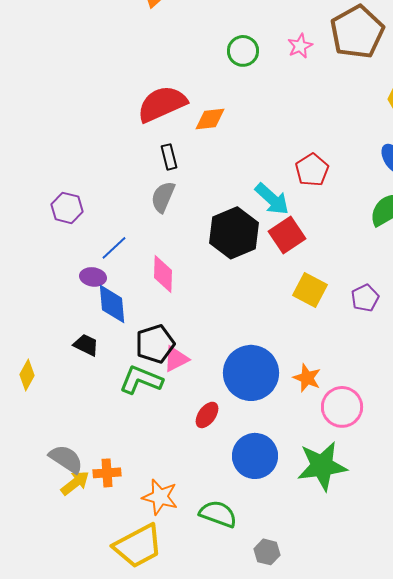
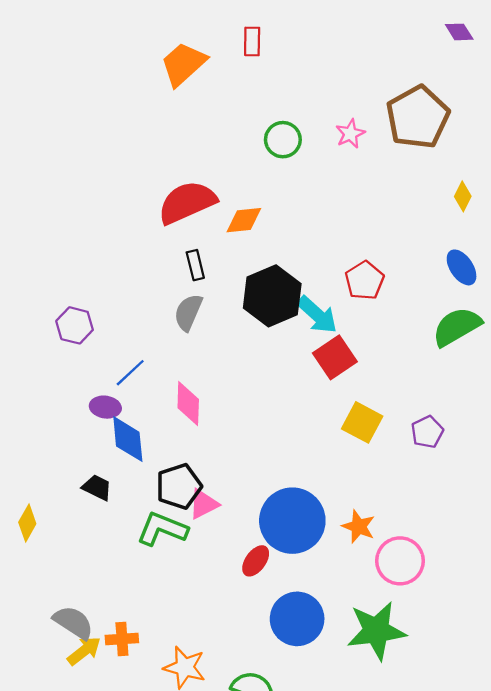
black hexagon: (234, 233) -> (272, 296), moved
red ellipse: (207, 415) -> (256, 561), moved

